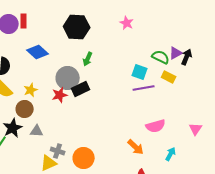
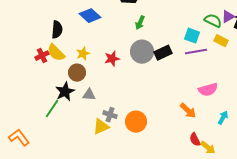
gray circle: (68, 78) -> (142, 52), moved
black rectangle: (81, 89) -> (163, 53), moved

